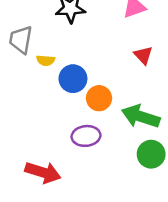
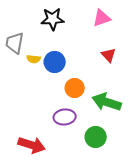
blue circle: (73, 79) -> (55, 62), moved
green circle: (151, 154) -> (96, 137), moved

